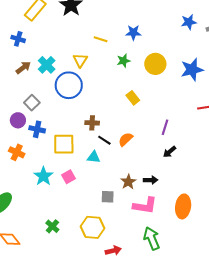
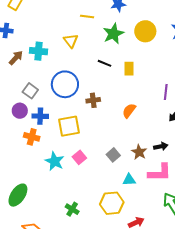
green star: (124, 61) -> (113, 34), size x1.5
cyan cross: (47, 65) -> (38, 51), turned -30
blue circle: (69, 85) -> (65, 84), moved
yellow rectangle: (133, 98) -> (129, 69), turned 48
black line: (104, 140) -> (105, 63), moved
orange cross: (17, 152) -> (32, 137), moved
cyan triangle: (94, 157) -> (129, 180), moved
gray square: (108, 197) -> (113, 155), moved, turned -32

